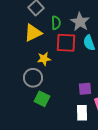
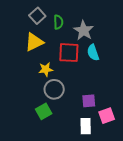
green semicircle: (56, 23) -> (58, 22), moved
gray circle: (33, 78) -> (54, 89), moved
green square: (42, 99) -> (44, 111), turned 35

